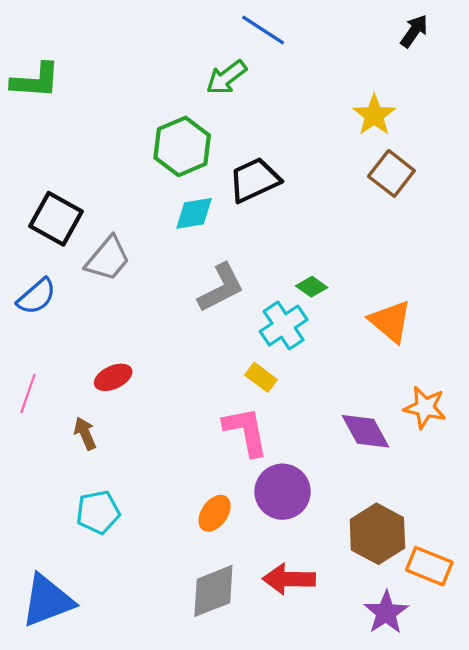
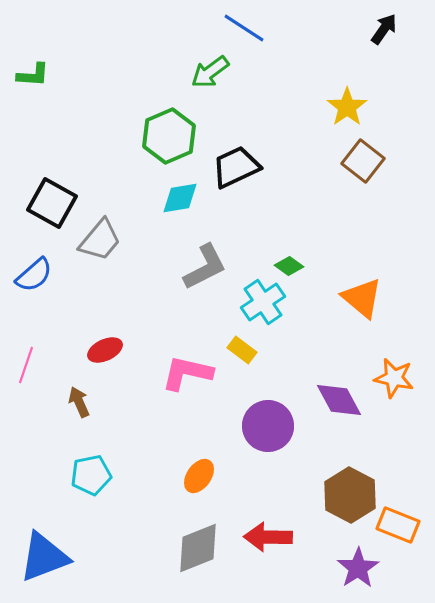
green L-shape: (35, 81) -> (33, 75), size x0.7
pink L-shape: (246, 431) -> (187, 373), moved, turned -66
purple circle: (283, 492) -> (268, 426), moved

